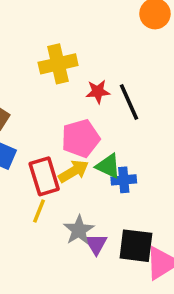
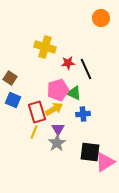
yellow cross: (58, 64) -> (45, 47), turned 30
green triangle: (108, 166) -> (74, 93), moved
purple triangle: (96, 244) -> (58, 129), moved

